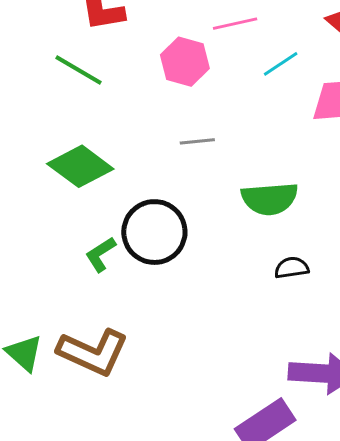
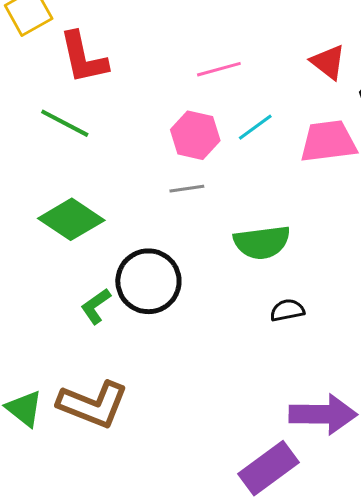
pink hexagon: (185, 62) -> (195, 135), moved
cyan line: (281, 64) -> (255, 127), moved

